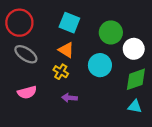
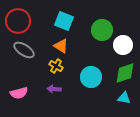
cyan circle: (100, 65) -> (91, 77), moved
pink semicircle: (27, 92) -> (19, 93), moved
purple arrow: (69, 98) -> (54, 89), moved

